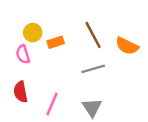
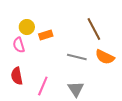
brown line: (93, 35) -> (94, 29), moved
orange semicircle: (127, 46) -> (105, 57), moved
gray line: (93, 69) -> (77, 57), turned 30

